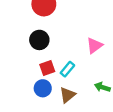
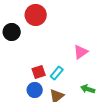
black circle: (39, 40) -> (12, 32), moved

